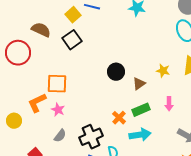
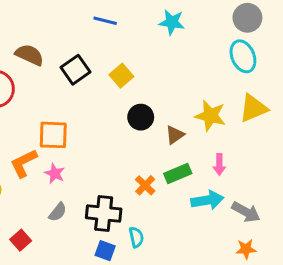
yellow square: (73, 15) -> (121, 76), moved
yellow star: (163, 71) -> (210, 116), size x1.5
cyan arrow: (140, 135) -> (207, 200), moved
black cross: (91, 137) -> (104, 213), turned 30

